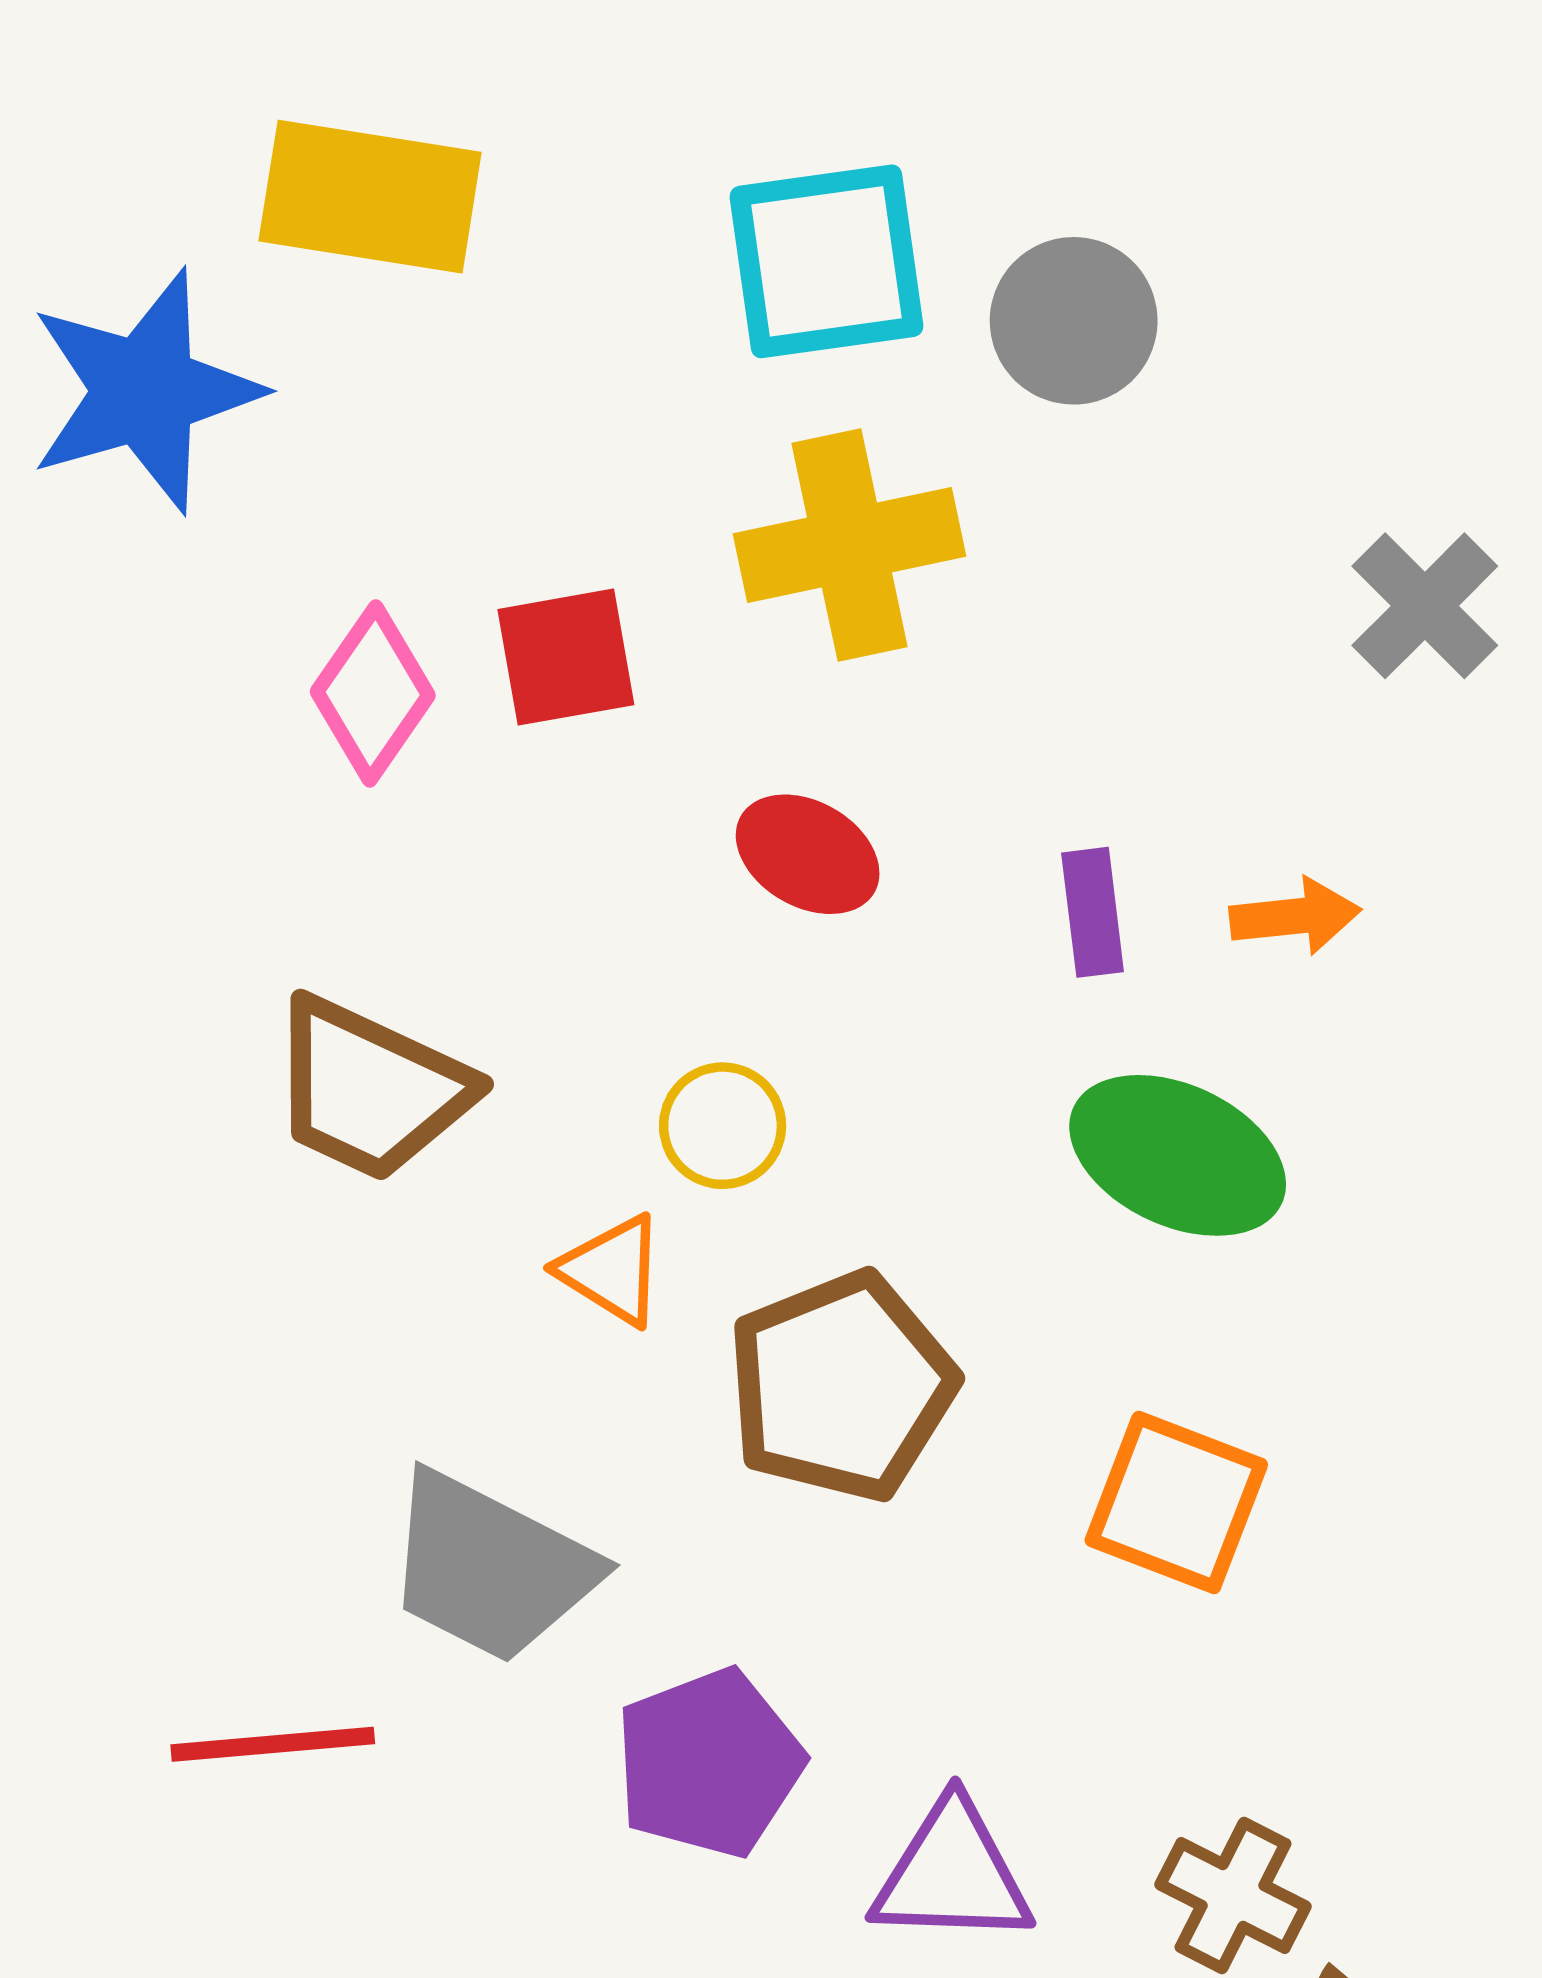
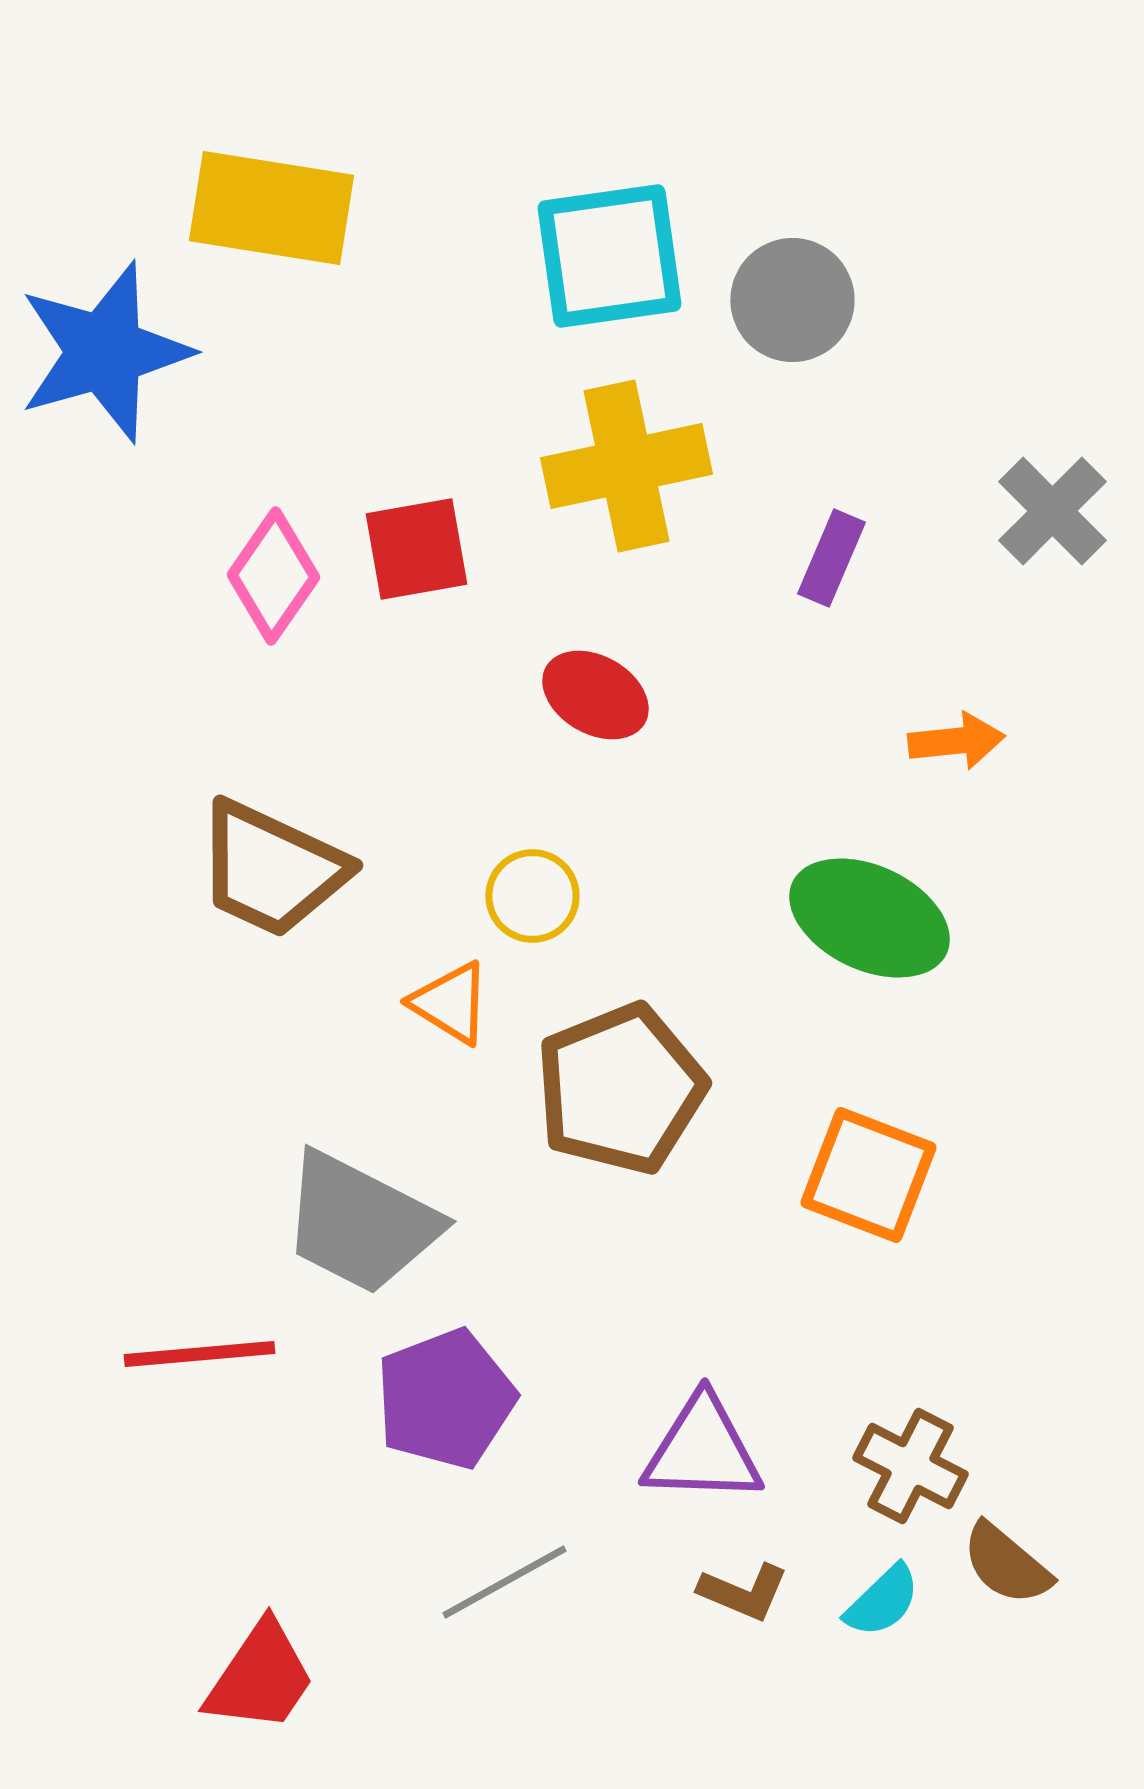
purple rectangle: (1093, 912) -> (831, 558), moved, turned 30
purple pentagon: (709, 1763) -> (445, 1399), moved

